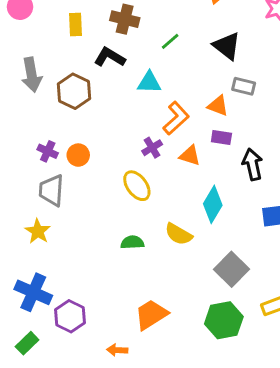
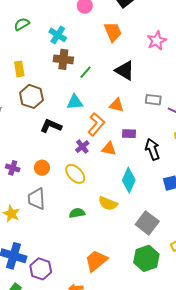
brown cross: (125, 19) -> (63, 59), moved
black L-shape: (110, 57) -> (51, 126), moved
gray rectangle: (244, 86) -> (153, 100), moved
brown hexagon: (74, 91) -> (31, 96), moved
orange triangle: (218, 106) -> (117, 105), moved
purple cross: (48, 151) -> (13, 168), moved
orange circle: (78, 155) -> (42, 168), moved
gray trapezoid: (51, 190) -> (36, 199), moved

